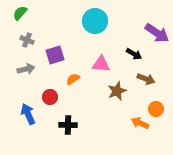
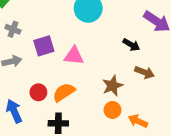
pink triangle: (101, 64) -> (74, 56), moved
orange semicircle: (73, 79) -> (64, 92), moved, size x1.5
orange circle: (156, 109) -> (112, 110), moved

